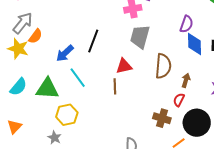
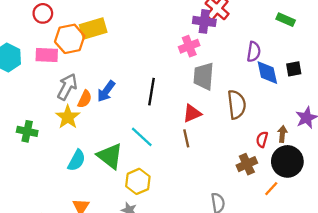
yellow star: (18, 49) -> (68, 117), turned 30
blue arrow: (65, 53) -> (106, 91), moved
brown arrow: (186, 80) -> (282, 134), moved
green triangle: (47, 89) -> (110, 156), turned 45
brown cross: (162, 118) -> (247, 164), turned -30

